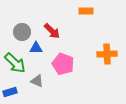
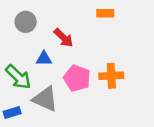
gray circle: (22, 32) -> (26, 22), moved
orange cross: (107, 54) -> (111, 76), moved
gray triangle: (37, 81) -> (45, 99), size x1.6

